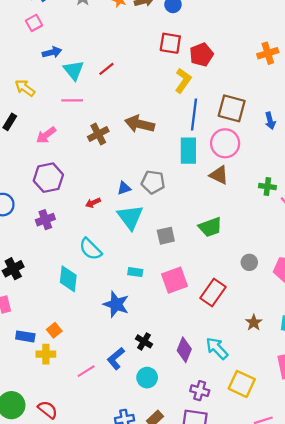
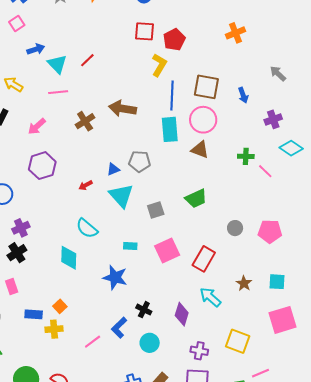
purple cross: (45, 220) -> (21, 228), moved
cyan arrow: (217, 348) -> (210, 297), moved

